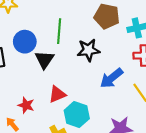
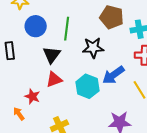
blue circle: (25, 42) -> (36, 26), moved
red triangle: (57, 94) -> (54, 79), moved
cyan hexagon: (77, 114) -> (87, 86), moved

